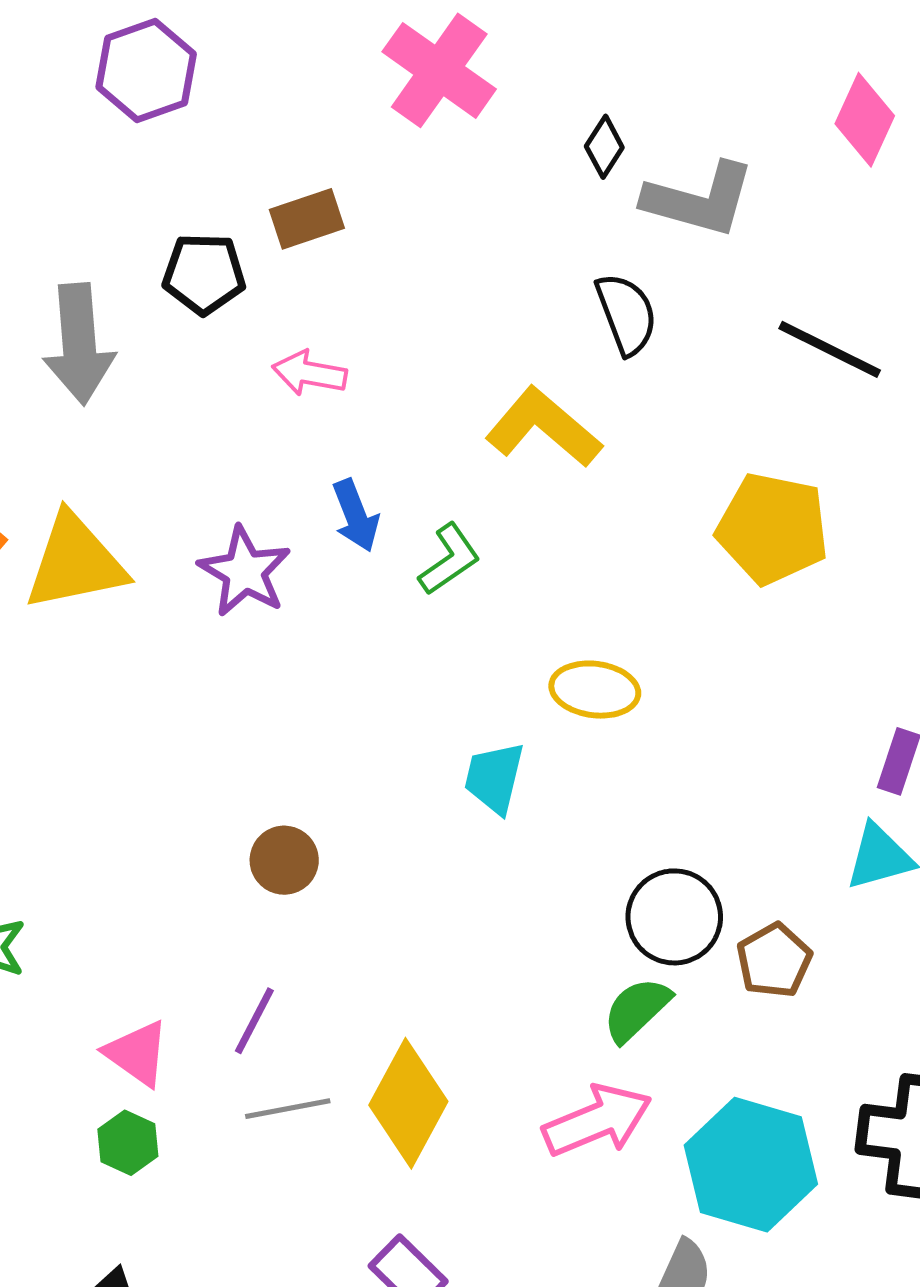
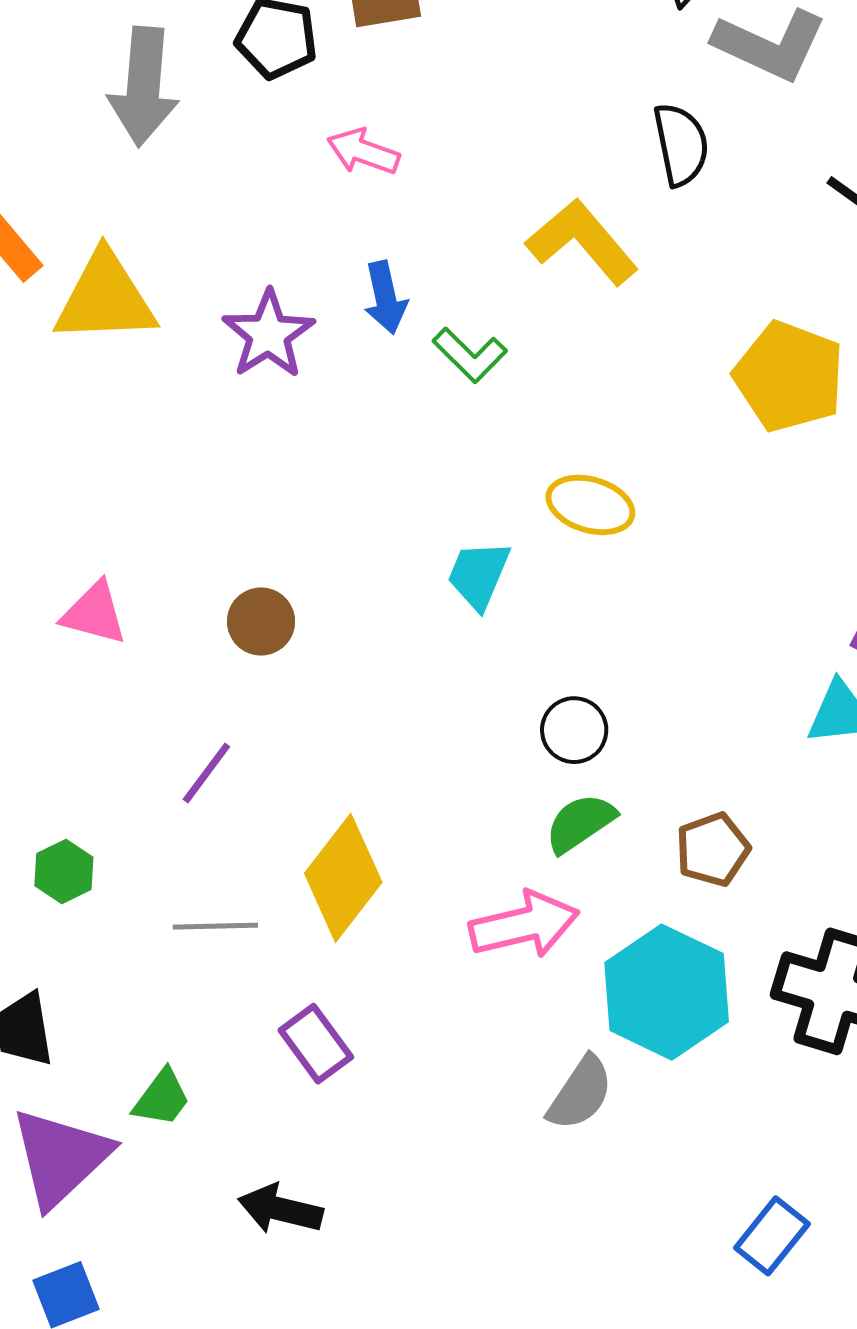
green L-shape: (449, 559) -> (470, 355), turned 70
black circle: (674, 917) -> (574, 730), moved, size x0.7
brown pentagon: (774, 961) -> (713, 849), moved
pink triangle: (137, 1053) -> (94, 613), moved, turned -30
gray line: (288, 1109) -> (215, 926), moved

